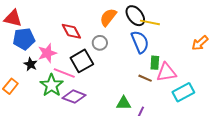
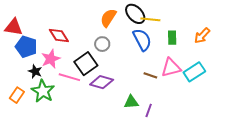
red diamond: (71, 31) -> (59, 36), moved
blue pentagon: (24, 39) -> (26, 47), turned 30
green rectangle: (155, 63) -> (172, 38), moved
green star: (52, 85) -> (43, 91), moved
cyan rectangle: (183, 92) -> (194, 72), moved
purple diamond: (74, 97) -> (102, 82), moved

